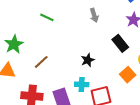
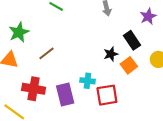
black star: (88, 60) -> (111, 54), moved
orange square: (128, 75) -> (129, 65), moved

